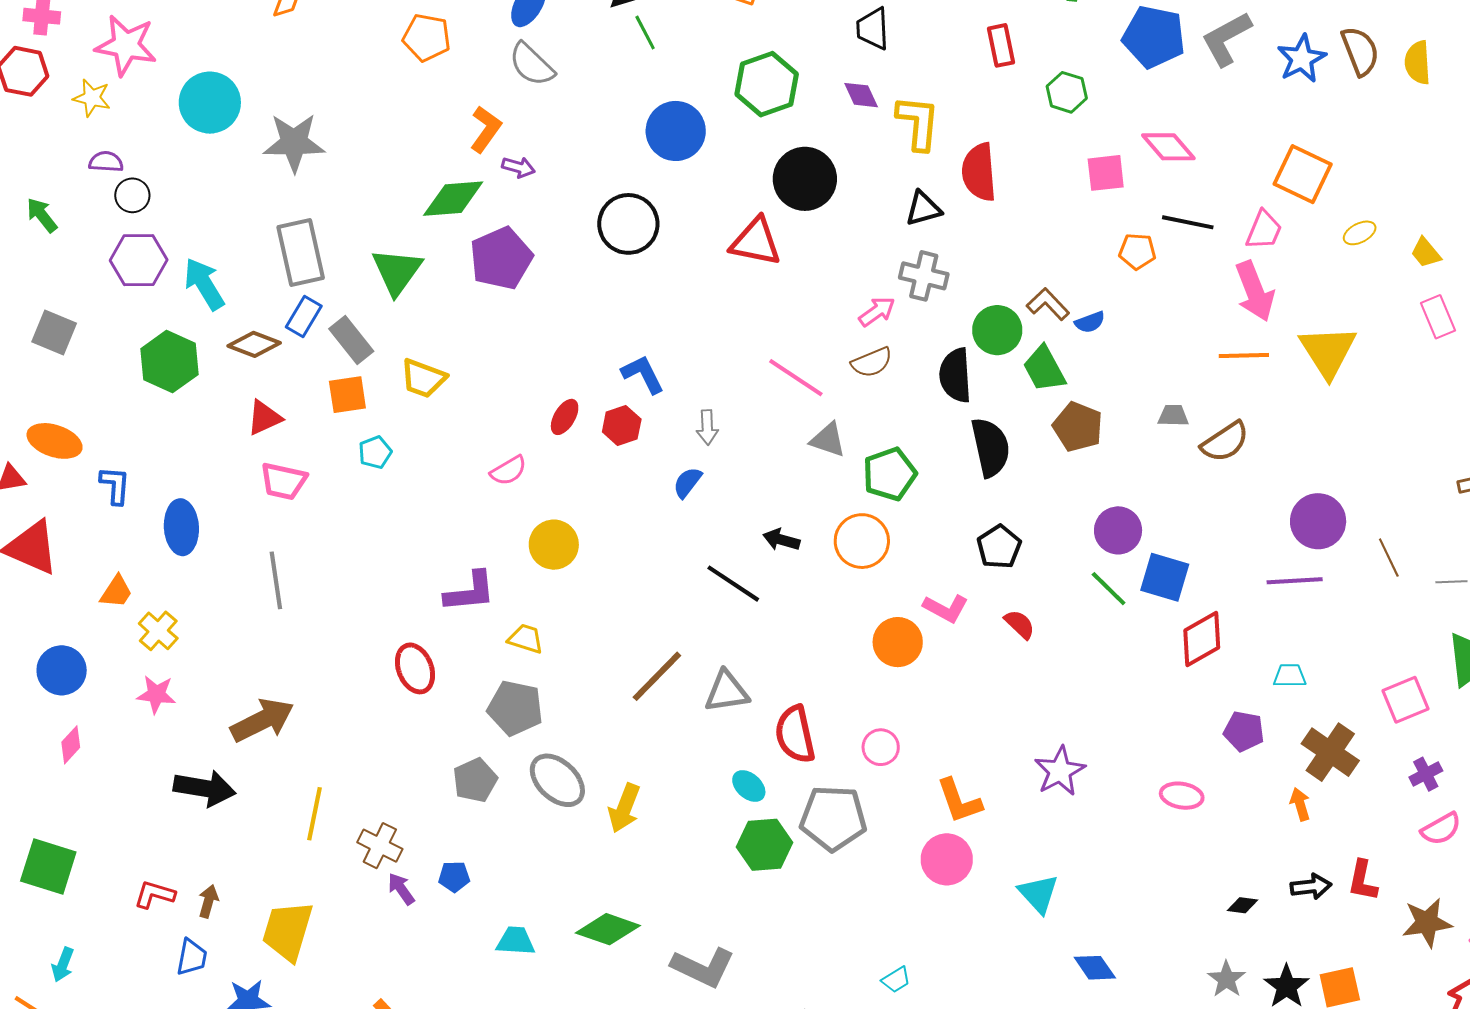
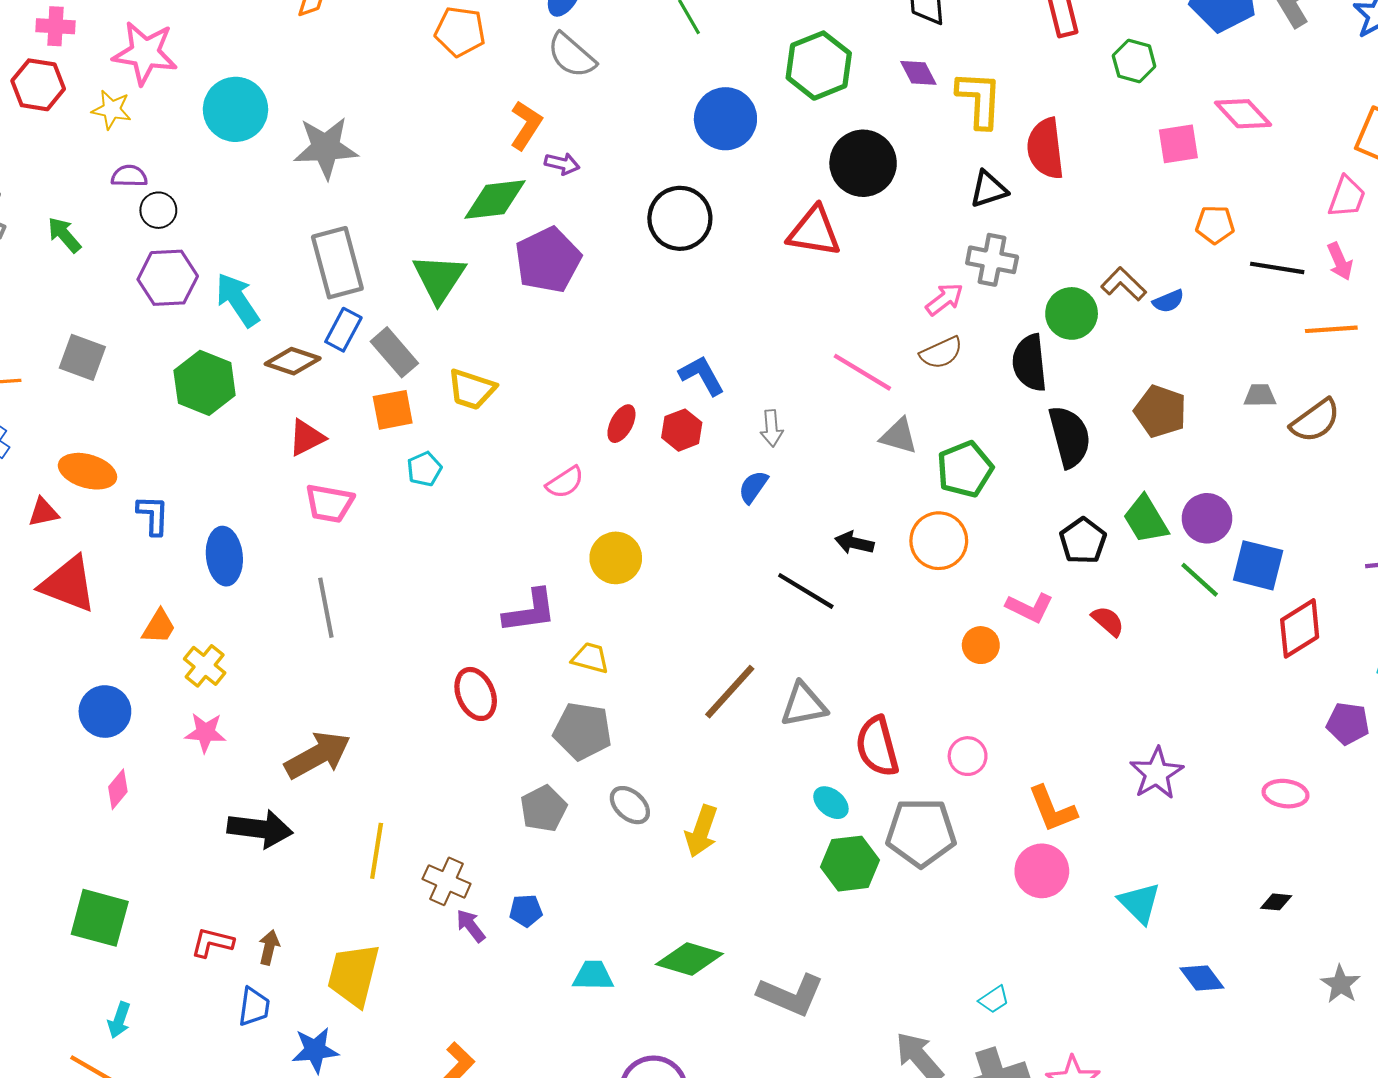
black line: (1188, 222) -> (1277, 268), moved
pink arrow: (1255, 291) -> (1340, 261), size x0.6
green trapezoid: (1044, 369) -> (1146, 519), moved
orange circle: (898, 642) -> (981, 645), size x0.7
gray ellipse: (557, 780) -> (630, 805), size x0.7
black diamond: (1243, 905) -> (1276, 902), moved

